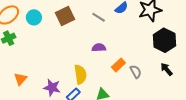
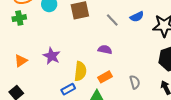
orange rectangle: (118, 65) -> (105, 77), moved
purple star: (52, 88) -> (52, 56), moved

